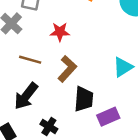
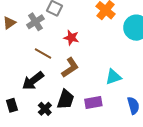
black trapezoid: (84, 99) -> (66, 99), moved
purple rectangle: (108, 117) -> (93, 102), moved

